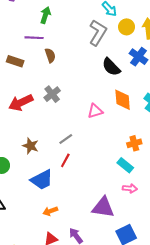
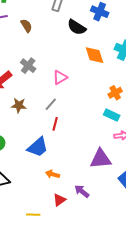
brown semicircle: (50, 55) -> (26, 26), moved
pink triangle: (95, 111) -> (60, 78), moved
brown star: (31, 146) -> (19, 105), moved
orange arrow: (50, 211) -> (53, 174), turned 48

